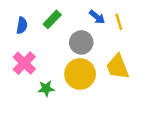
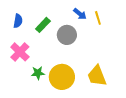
green rectangle: (52, 19) -> (43, 25), moved
yellow trapezoid: (118, 67) -> (97, 76), moved
yellow circle: (80, 74) -> (62, 77), moved

